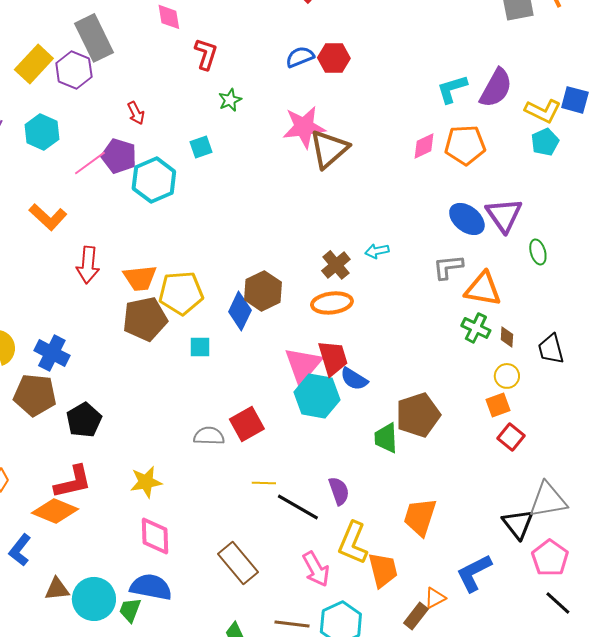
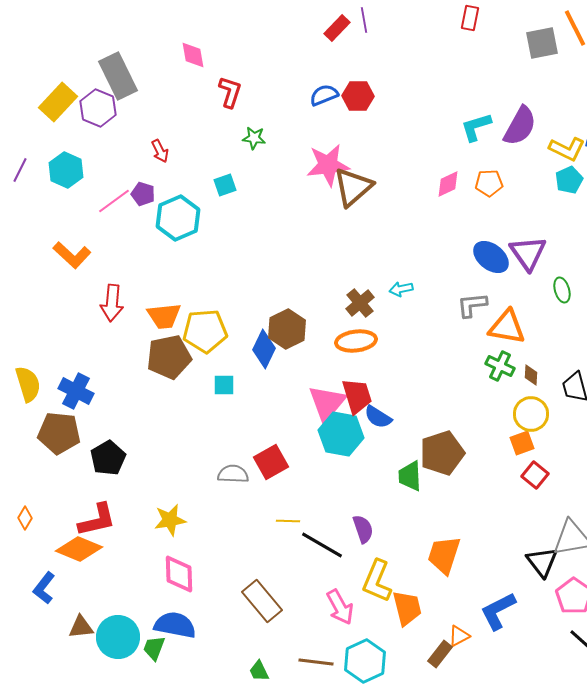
green star: (230, 100) -> (254, 138), turned 30
orange pentagon: (465, 145) -> (489, 183), size x0.7
purple pentagon: (119, 156) -> (143, 194), size x0.7
yellow circle: (507, 376) -> (531, 414), size x1.4

